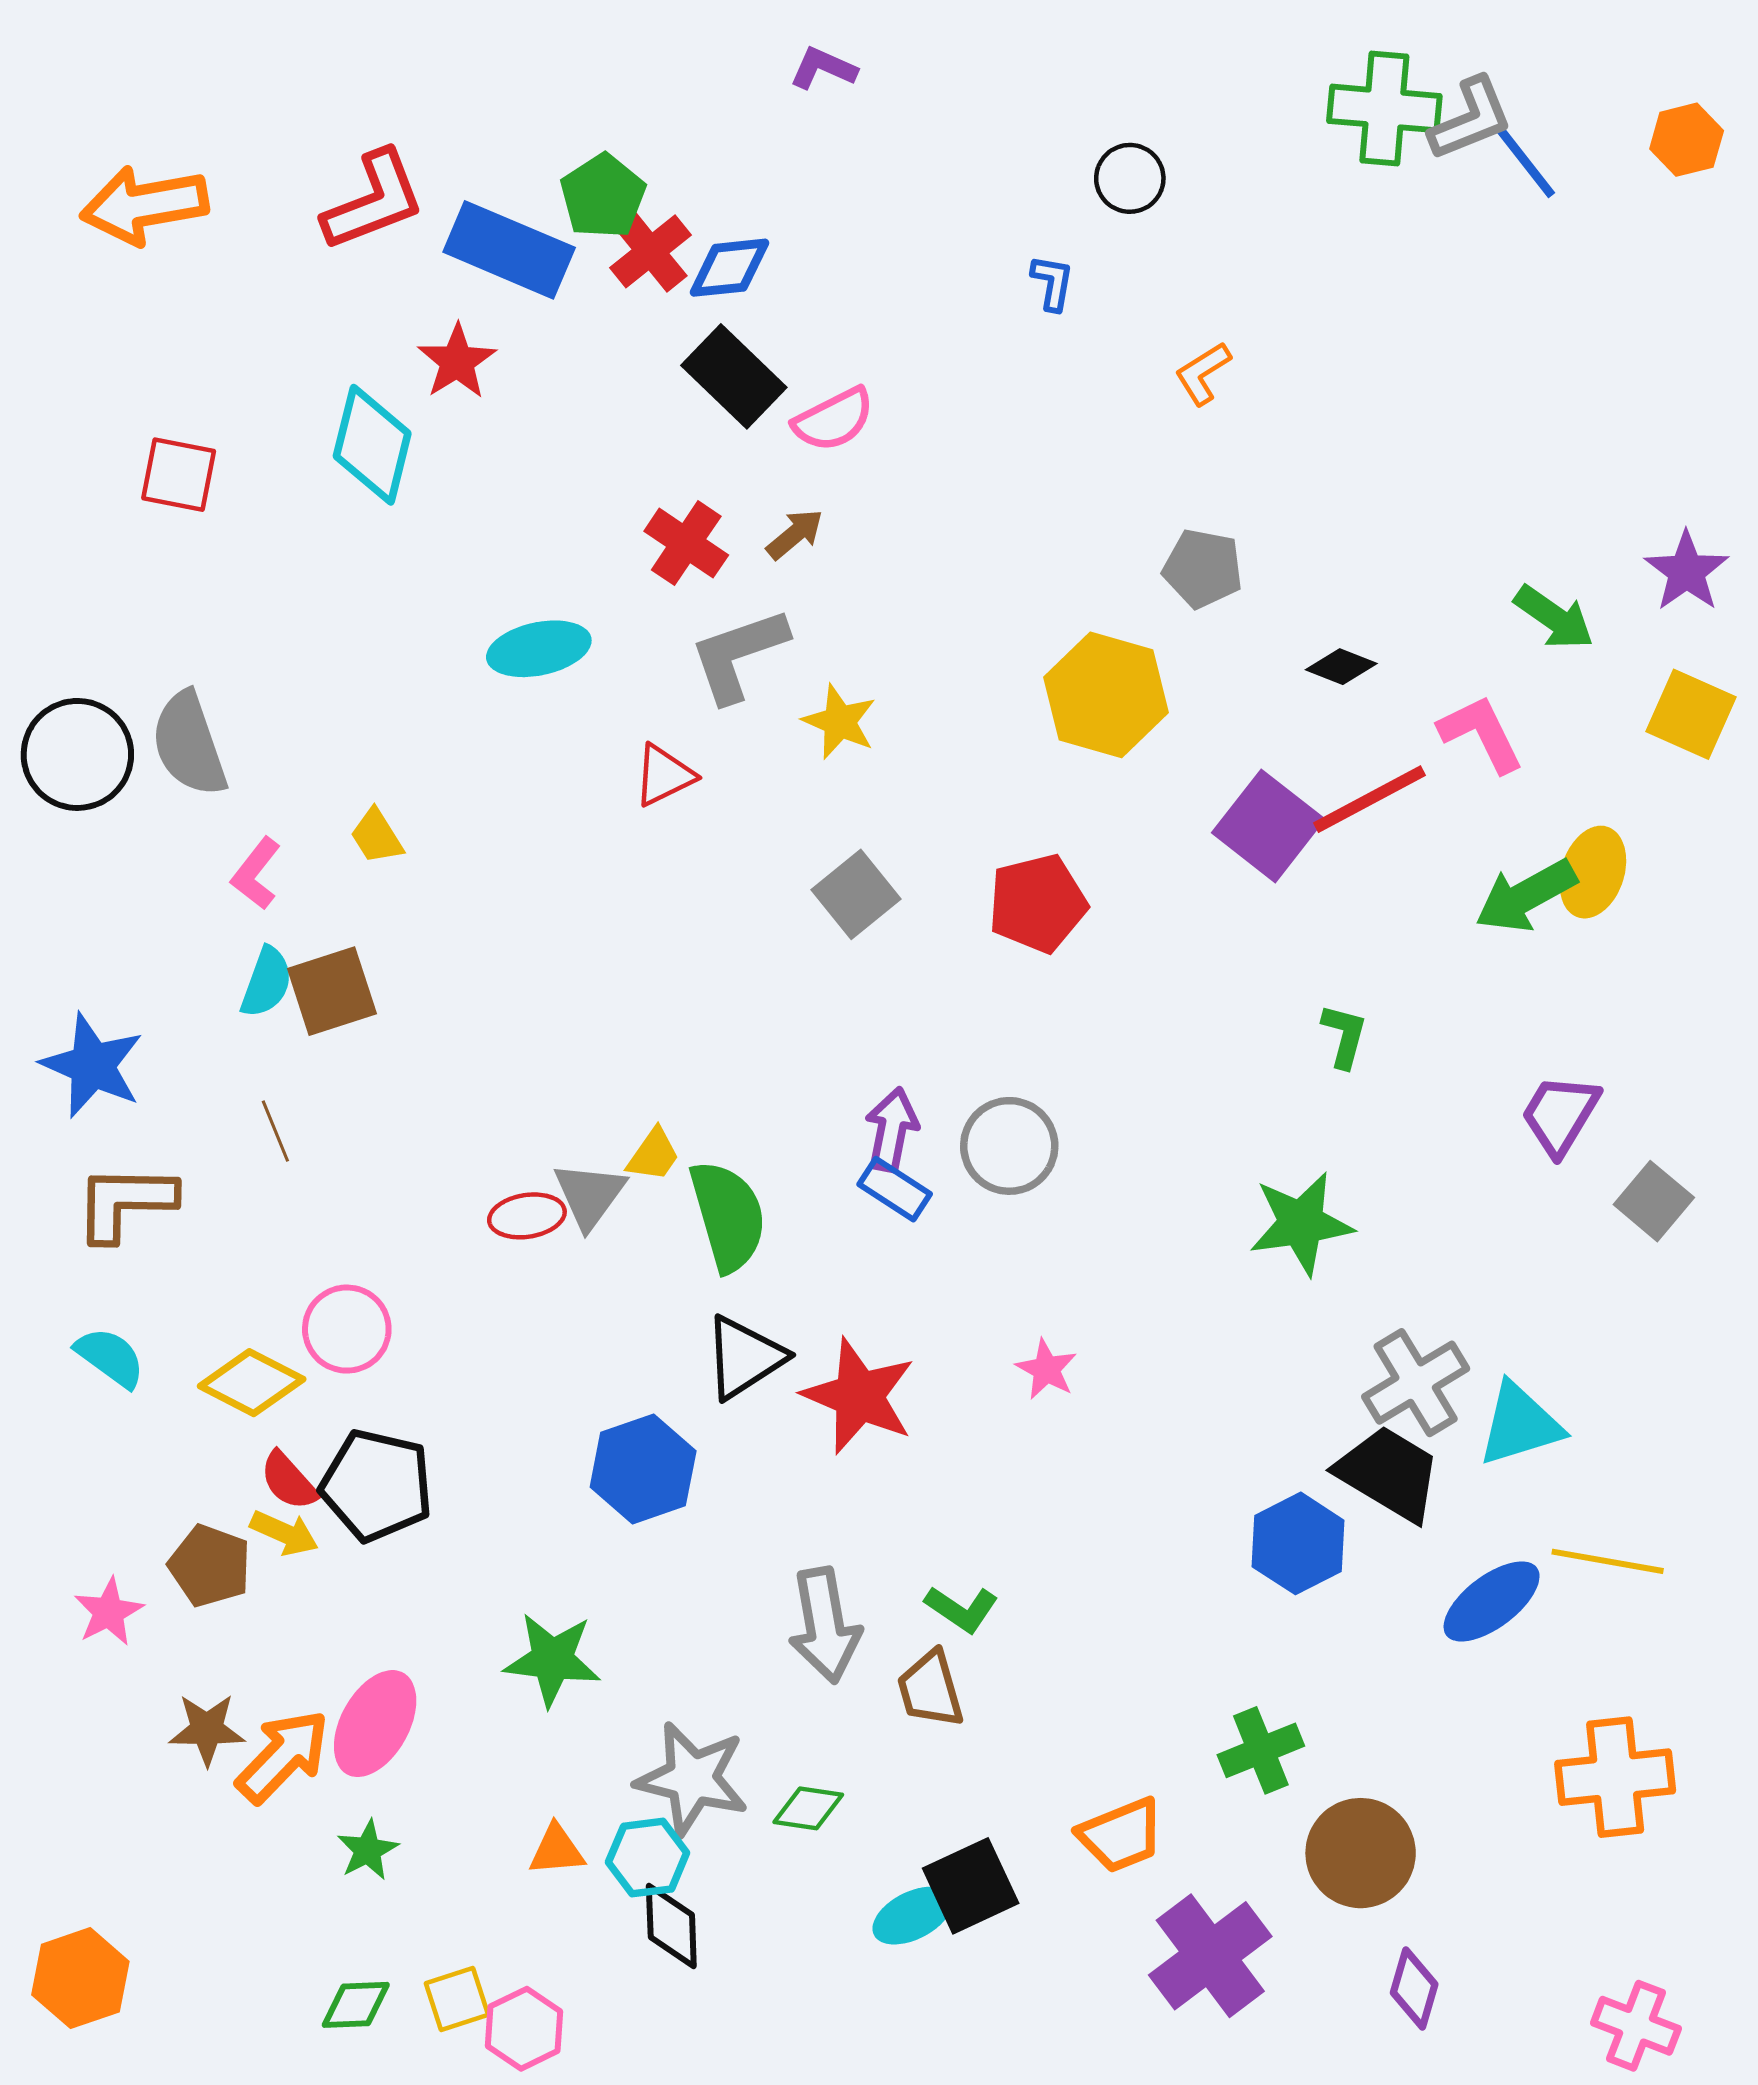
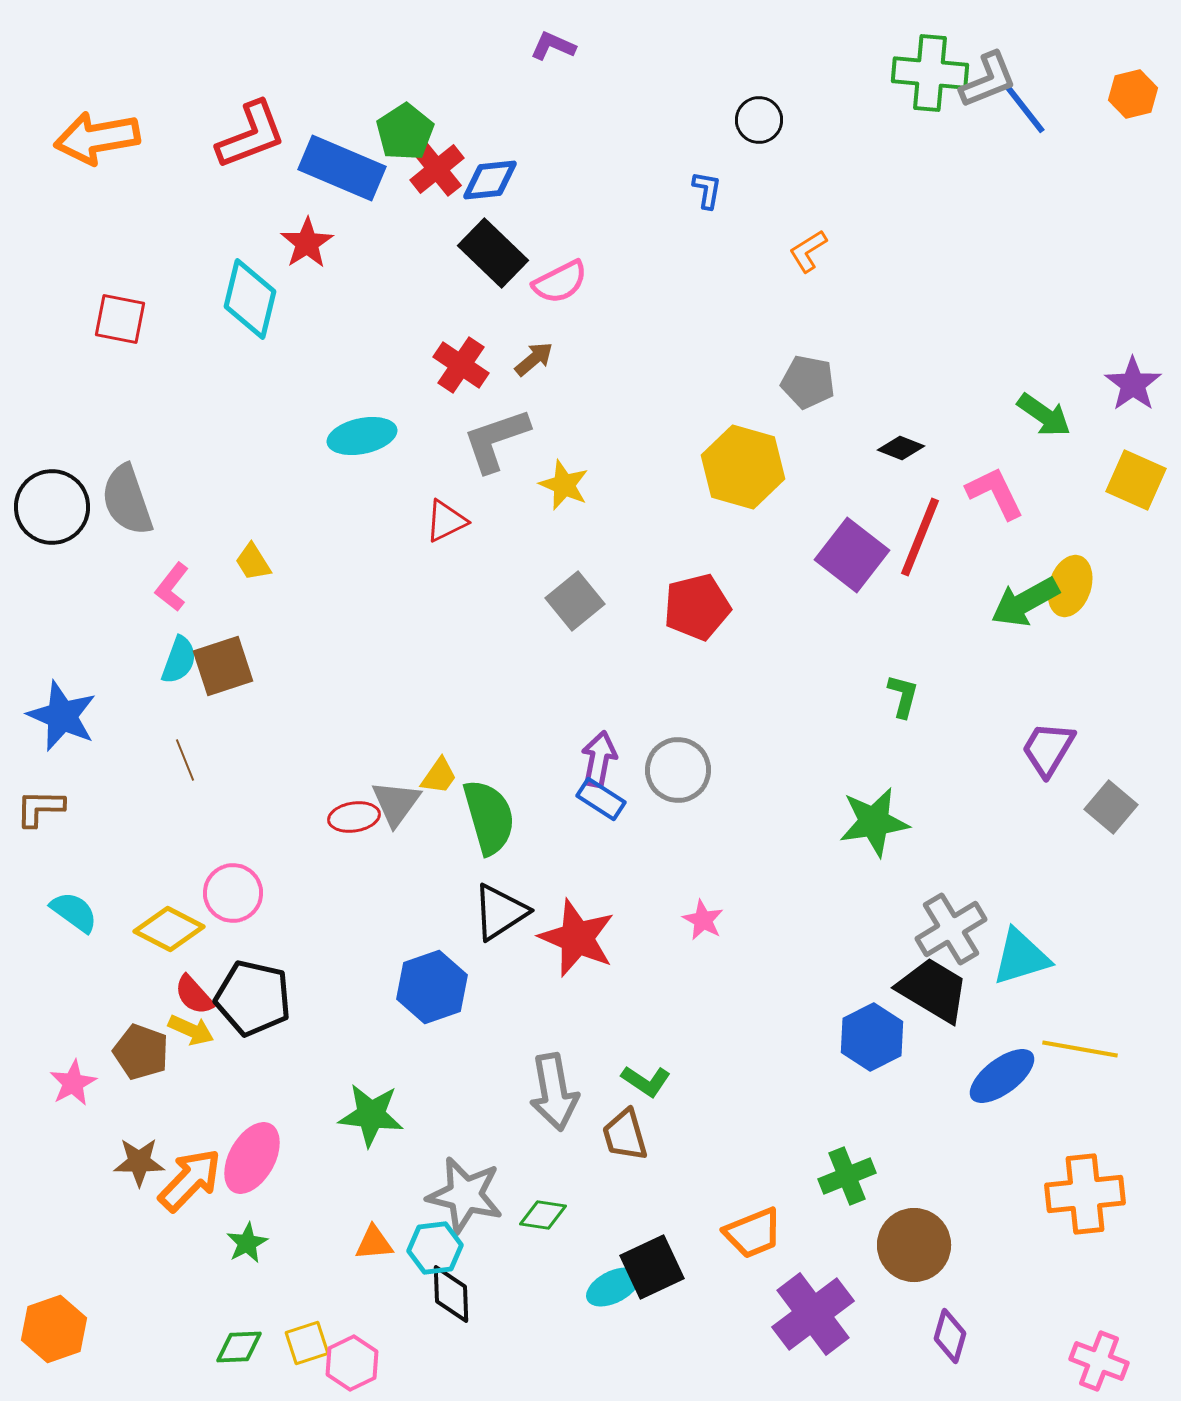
red line: (1369, 799) -> (920, 537), turned -40
brown L-shape: (125, 1203) -> (40, 808), moved, size x0.7

